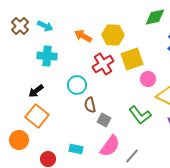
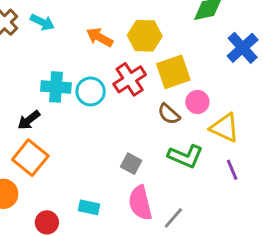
cyan cross: (47, 56) -> (56, 87), moved
cyan circle: (77, 85) -> (91, 91), moved
brown semicircle: (90, 105) -> (169, 114), moved, turned -35
green L-shape: (140, 115) -> (185, 156), turned -30
pink semicircle: (110, 146) -> (140, 203), turned 130

